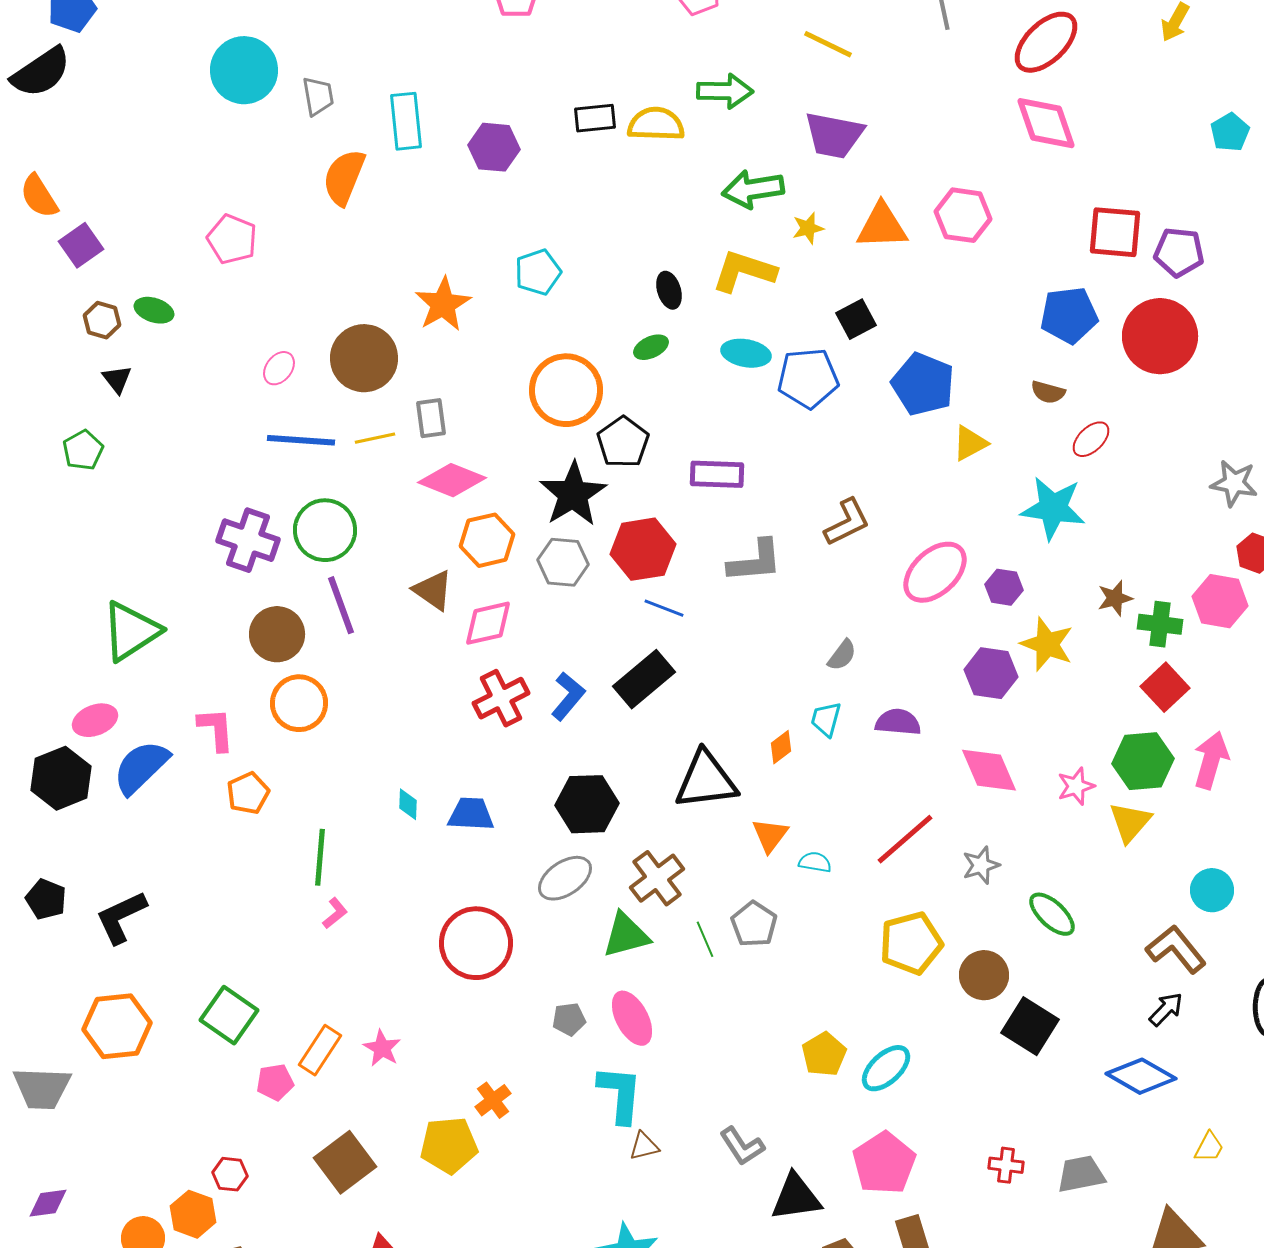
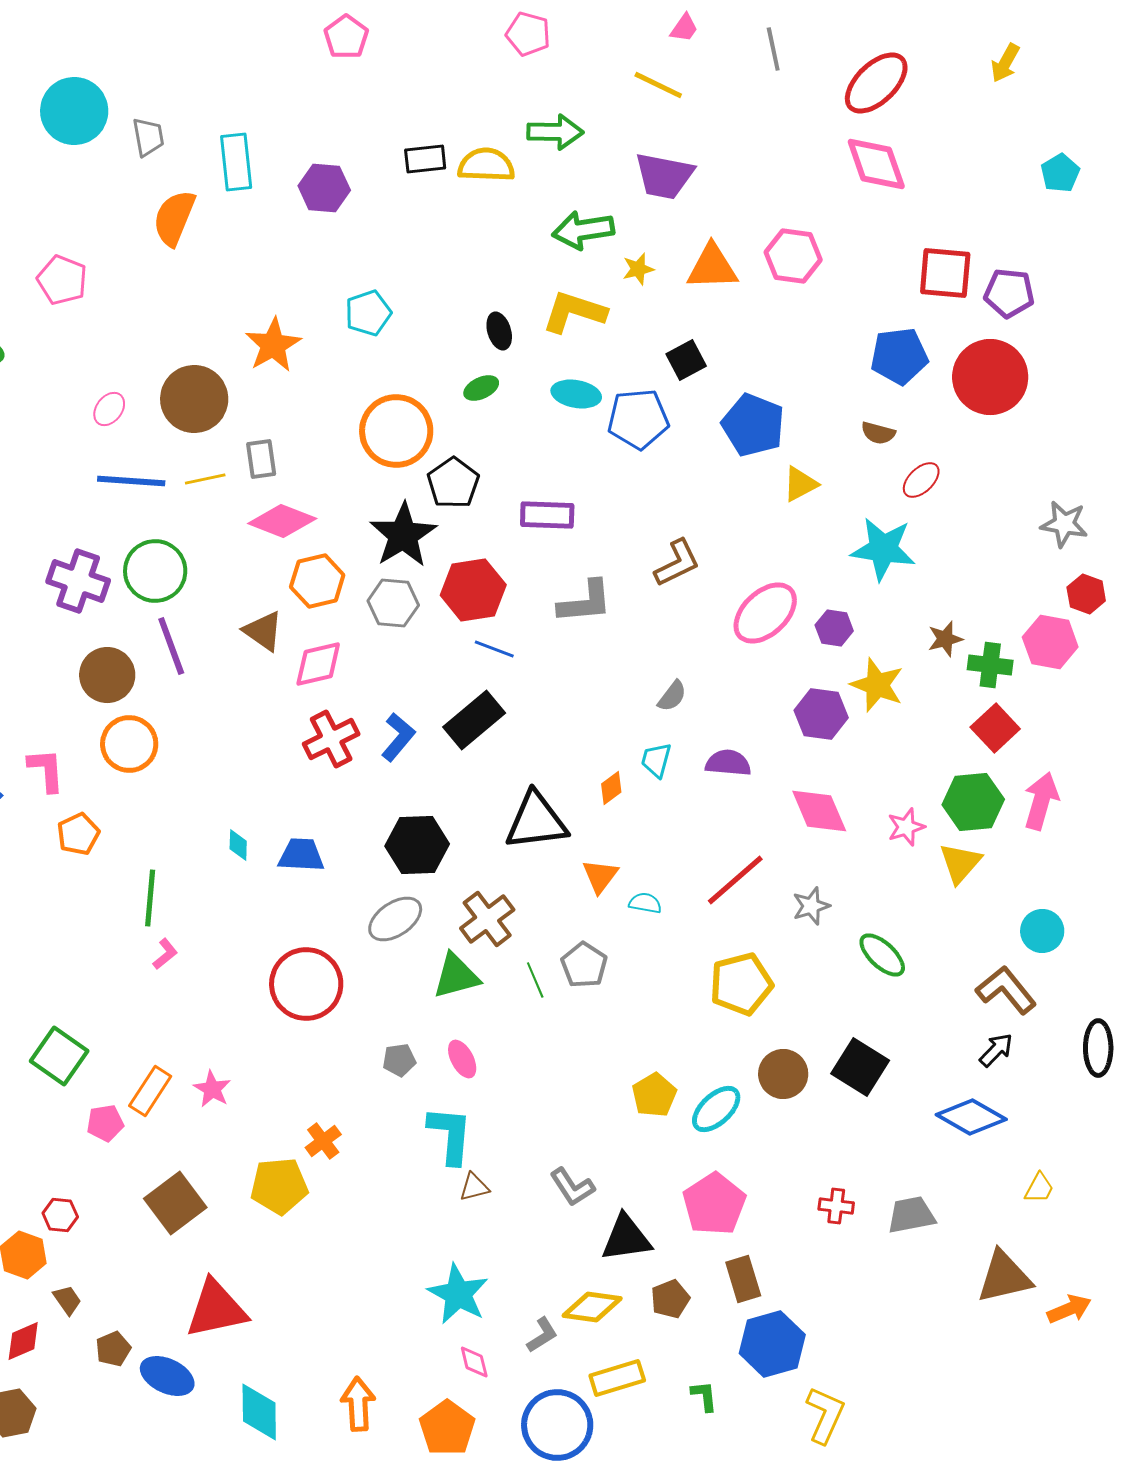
brown circle: (984, 975) -> (783, 1074), moved
pink ellipse: (632, 1018) -> (462, 1059), size x0.7

